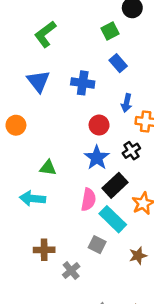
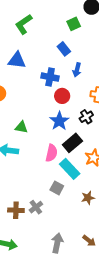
blue rectangle: (118, 63) -> (64, 49), moved
blue triangle: (38, 81) -> (17, 60), turned -48
blue cross: (83, 83) -> (50, 77), moved
blue arrow: (127, 103) -> (77, 70), moved
brown cross: (44, 250) -> (16, 210), moved

